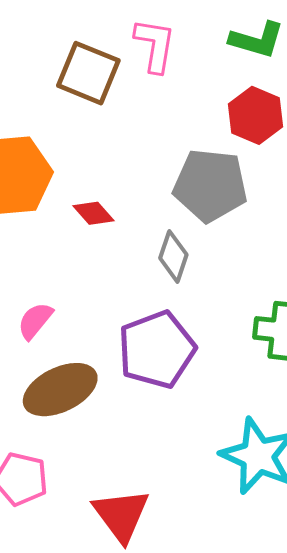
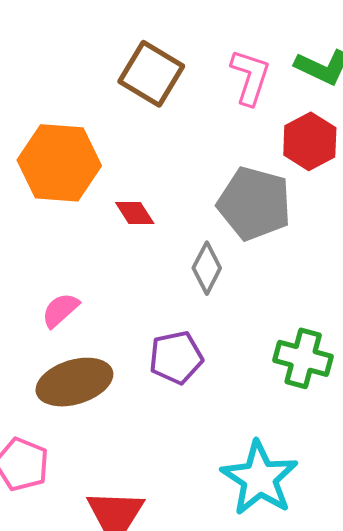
pink L-shape: (155, 45) -> (250, 77), moved
purple pentagon: (157, 350) -> (176, 357), size x0.7

